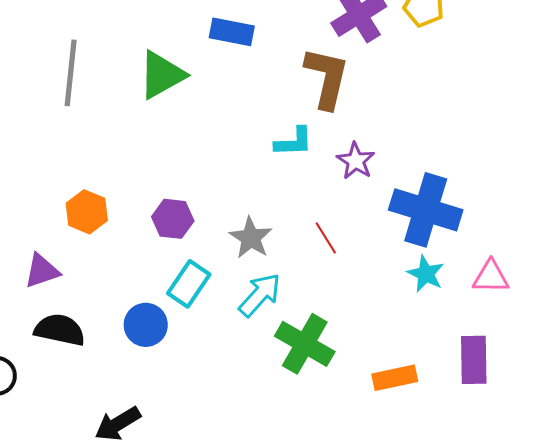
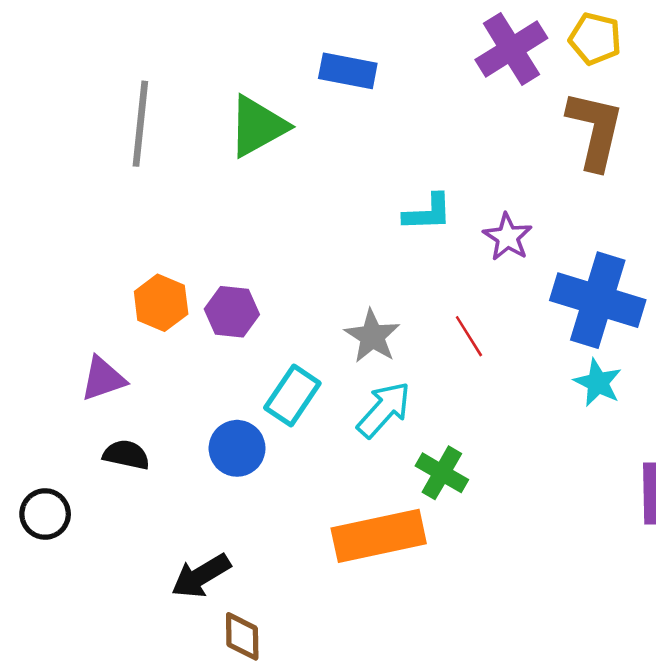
brown L-shape: (327, 78) -> (595, 130), moved
purple hexagon: (173, 219) -> (232, 312), moved
black semicircle: (60, 330) -> (126, 455), size x0.7
green cross: (305, 344) -> (442, 473), size x0.7
orange rectangle: (395, 378) -> (379, 536), moved, size x1.6

